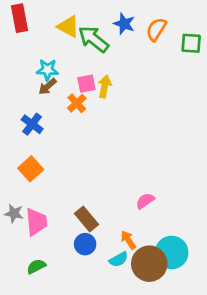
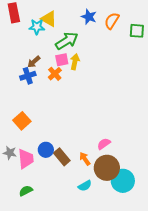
green arrow: (93, 39) -> (67, 41), moved, turned 110
cyan star: (47, 70) -> (37, 27), moved
blue cross: (32, 124) -> (28, 76), moved, turned 35
orange arrow: (128, 240) -> (85, 159), moved
blue circle: (85, 244) -> (46, 150), moved
brown circle: (149, 264) -> (107, 168), moved

